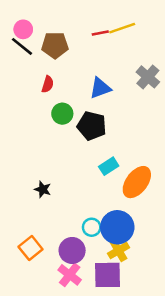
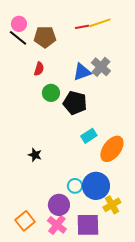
gray cross: (148, 77) -> (101, 67), moved
orange square: (31, 248) -> (25, 221), moved
yellow cross: (119, 250) -> (112, 205), moved

